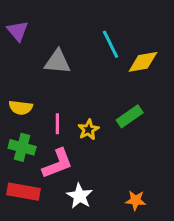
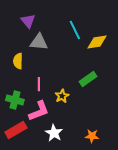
purple triangle: (18, 31) -> (28, 21), moved
yellow semicircle: (21, 108) -> (18, 61), moved, turned 84
yellow star: (88, 130) -> (62, 96), moved
red rectangle: (24, 192) -> (16, 130), turned -40

